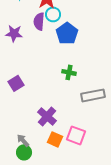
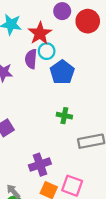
purple cross: (47, 116) -> (40, 165), turned 30

